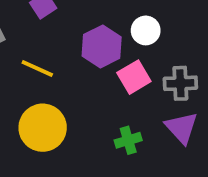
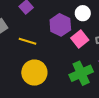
green cross: (128, 140) -> (81, 73), size x1.6

